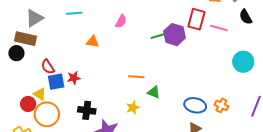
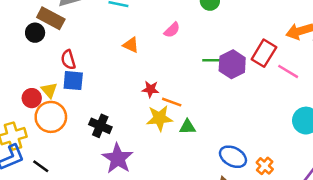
red star: (74, 78) -> (151, 89), moved
green triangle: (154, 92) -> (187, 127), turned -40
yellow star: (133, 108) -> (159, 118), moved, size x1.5

